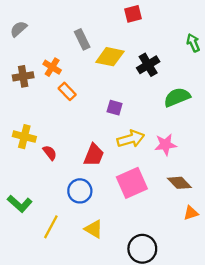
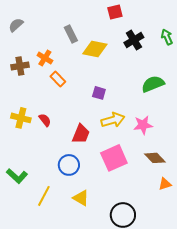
black cross: (148, 65) -> (134, 40), moved
red semicircle: (50, 153) -> (45, 120), moved

